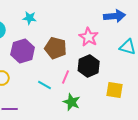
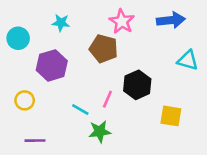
pink star: (89, 37) -> (122, 21), moved
brown pentagon: (56, 48) -> (104, 49), moved
green star: (72, 102) -> (100, 131), moved, turned -30

